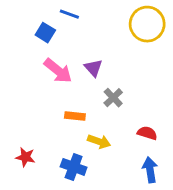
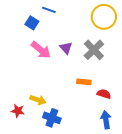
gray cross: (113, 98) -> (94, 50), moved, size x1.5
orange rectangle: (75, 116) -> (84, 82), moved
yellow arrow: (99, 141) -> (38, 100), moved

